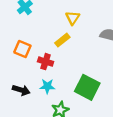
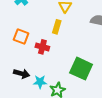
yellow rectangle: (62, 40) -> (57, 27), turned -32
cyan star: (47, 86) -> (40, 82), moved

